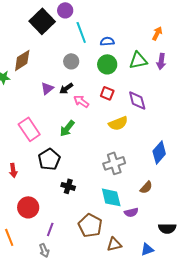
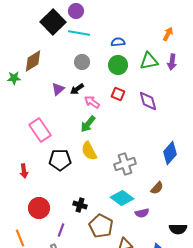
cyan line: (81, 32) -> (79, 33), moved, turned -60
yellow semicircle: (118, 123) -> (89, 151), moved, turned 84
green arrow: (67, 128) -> (88, 124), moved
black pentagon: (49, 159) -> (60, 160), turned 30
black cross: (68, 186) -> (80, 205), moved
cyan diamond: (111, 197) -> (122, 198), turned -40

